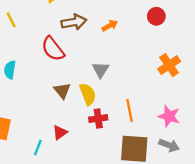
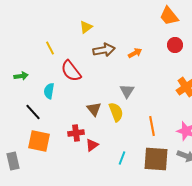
red semicircle: (53, 49) -> (71, 71), moved
red cross: (98, 119) -> (76, 133), moved
cyan line: (38, 148) -> (122, 158), moved

